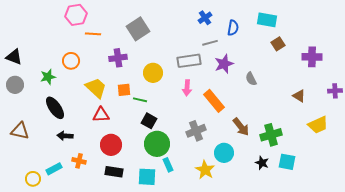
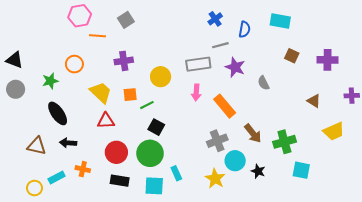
gray square: (138, 29) -> (126, 20), moved, size x0.7
brown square: (278, 44) -> (292, 56), moved, turned -32
purple star: (224, 64) -> (235, 67), turned -30
green line: (140, 100) -> (147, 105), turned -40
brown triangle: (20, 131) -> (37, 146), moved
gray cross: (196, 131) -> (217, 141), moved
green circle: (157, 144) -> (150, 153), moved
black star: (262, 163) -> (258, 171), moved

